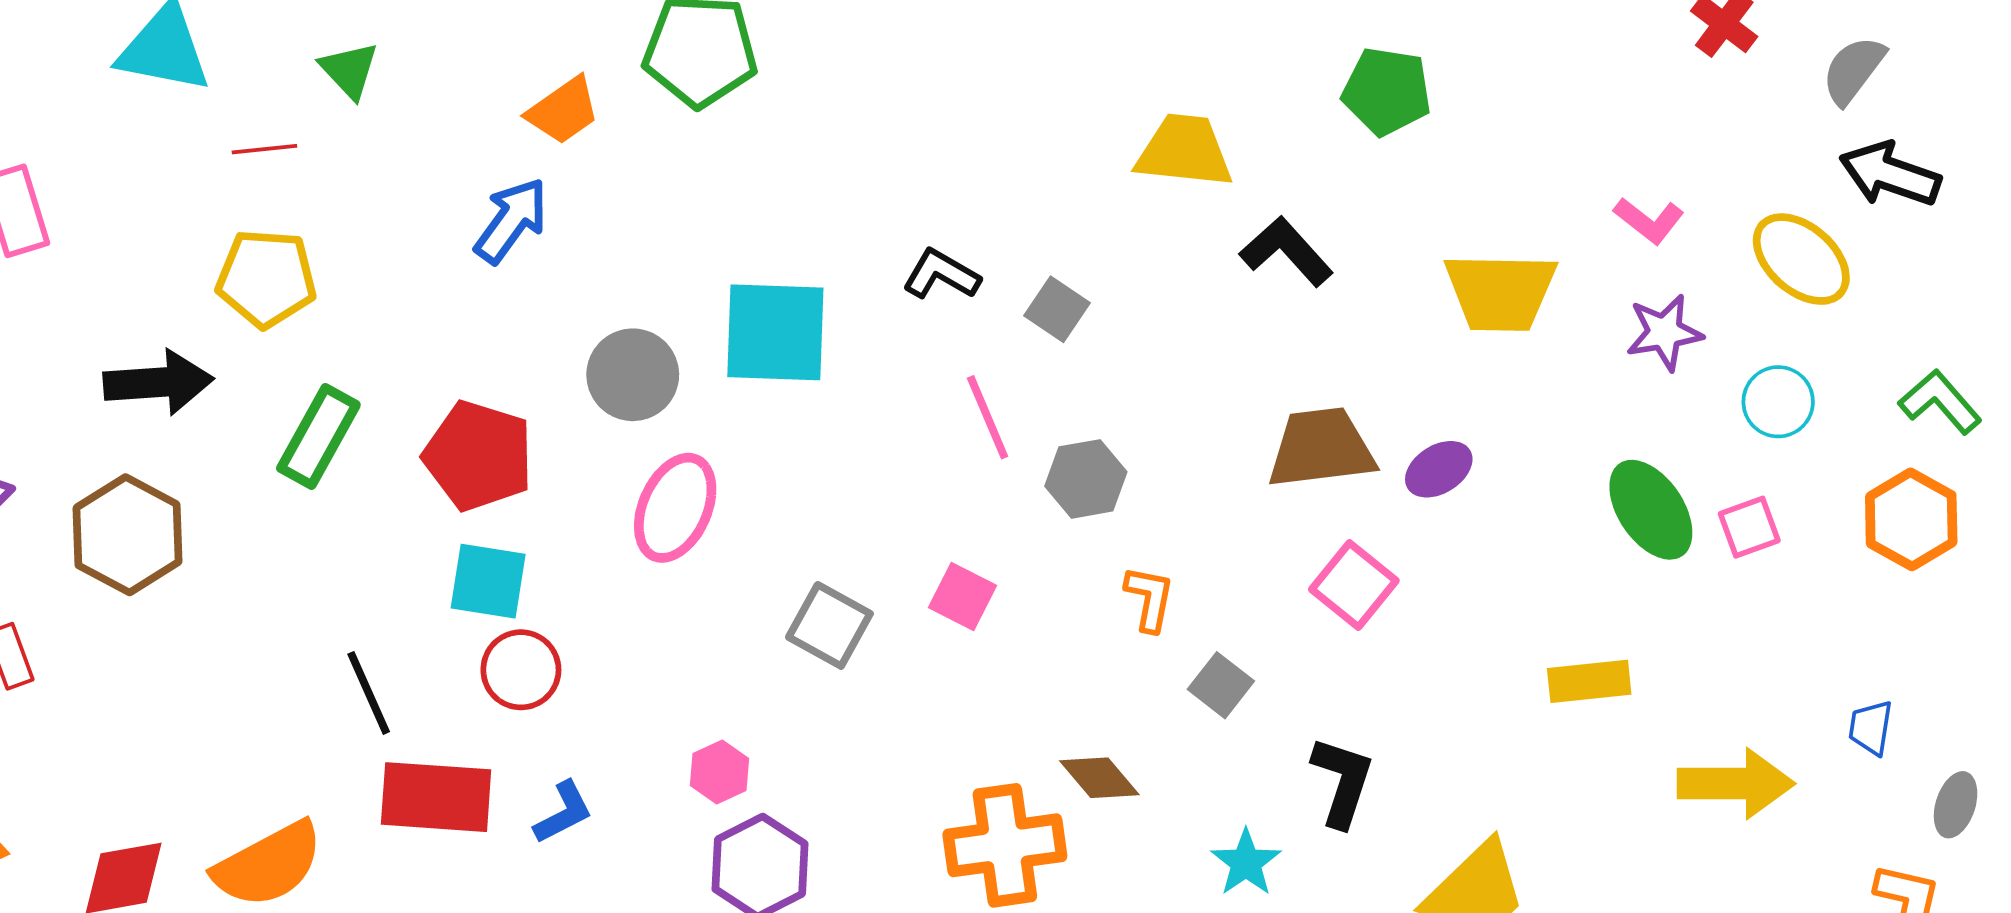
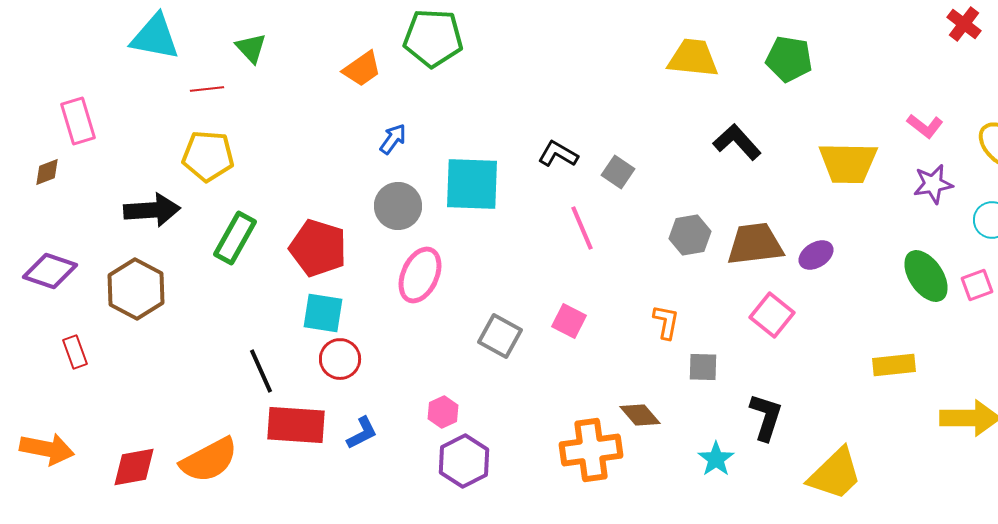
yellow trapezoid: (1184, 151) -> (693, 58), moved
blue arrow: (511, 220) -> (393, 139), moved, size x0.7
gray hexagon: (1086, 479) -> (690, 235), moved
gray square: (1221, 685) -> (703, 367), turned -36

